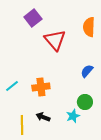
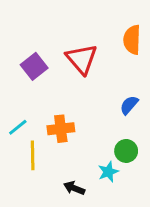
purple square: (33, 18) -> (34, 66), moved
black arrow: (43, 117) -> (74, 188), moved
yellow line: (22, 125) -> (33, 155), moved

